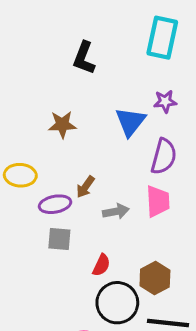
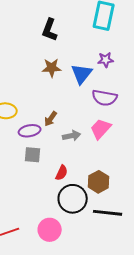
brown star: (62, 125) -> (52, 68), moved
purple semicircle: (164, 156) -> (105, 98), turned 85
pink trapezoid: (158, 201) -> (101, 129), turned -135

